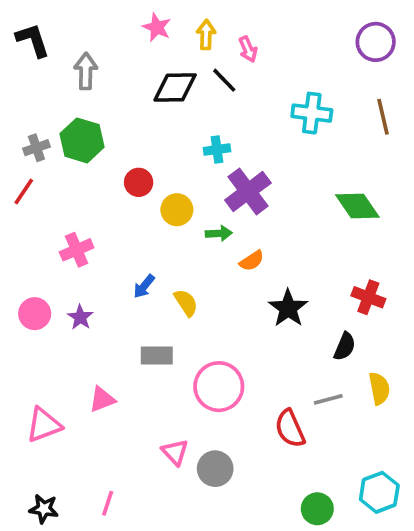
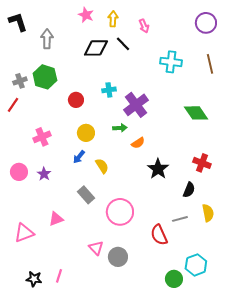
pink arrow: (248, 49) -> (144, 26), moved
cyan cross: (217, 150) -> (109, 90), moved
yellow circle: (177, 210) -> (86, 133), moved
gray rectangle: (157, 356) -> (86, 195), turned 48
cyan hexagon: (379, 492) -> (196, 265), moved
black star: (44, 509) -> (34, 279), moved

